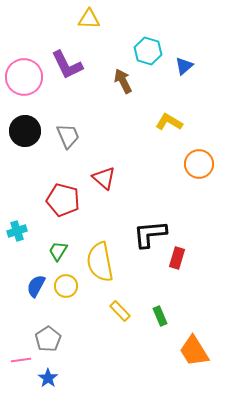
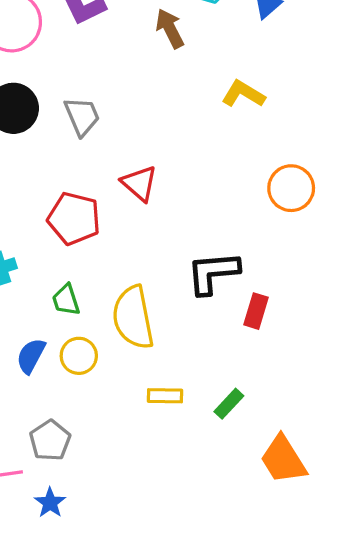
orange circle: (199, 164) -> (291, 188), moved
green trapezoid: (58, 251) -> (66, 300), turned -50
yellow rectangle: (120, 311) -> (165, 396), turned -45
green rectangle: (160, 316) -> (229, 404), turned 66

